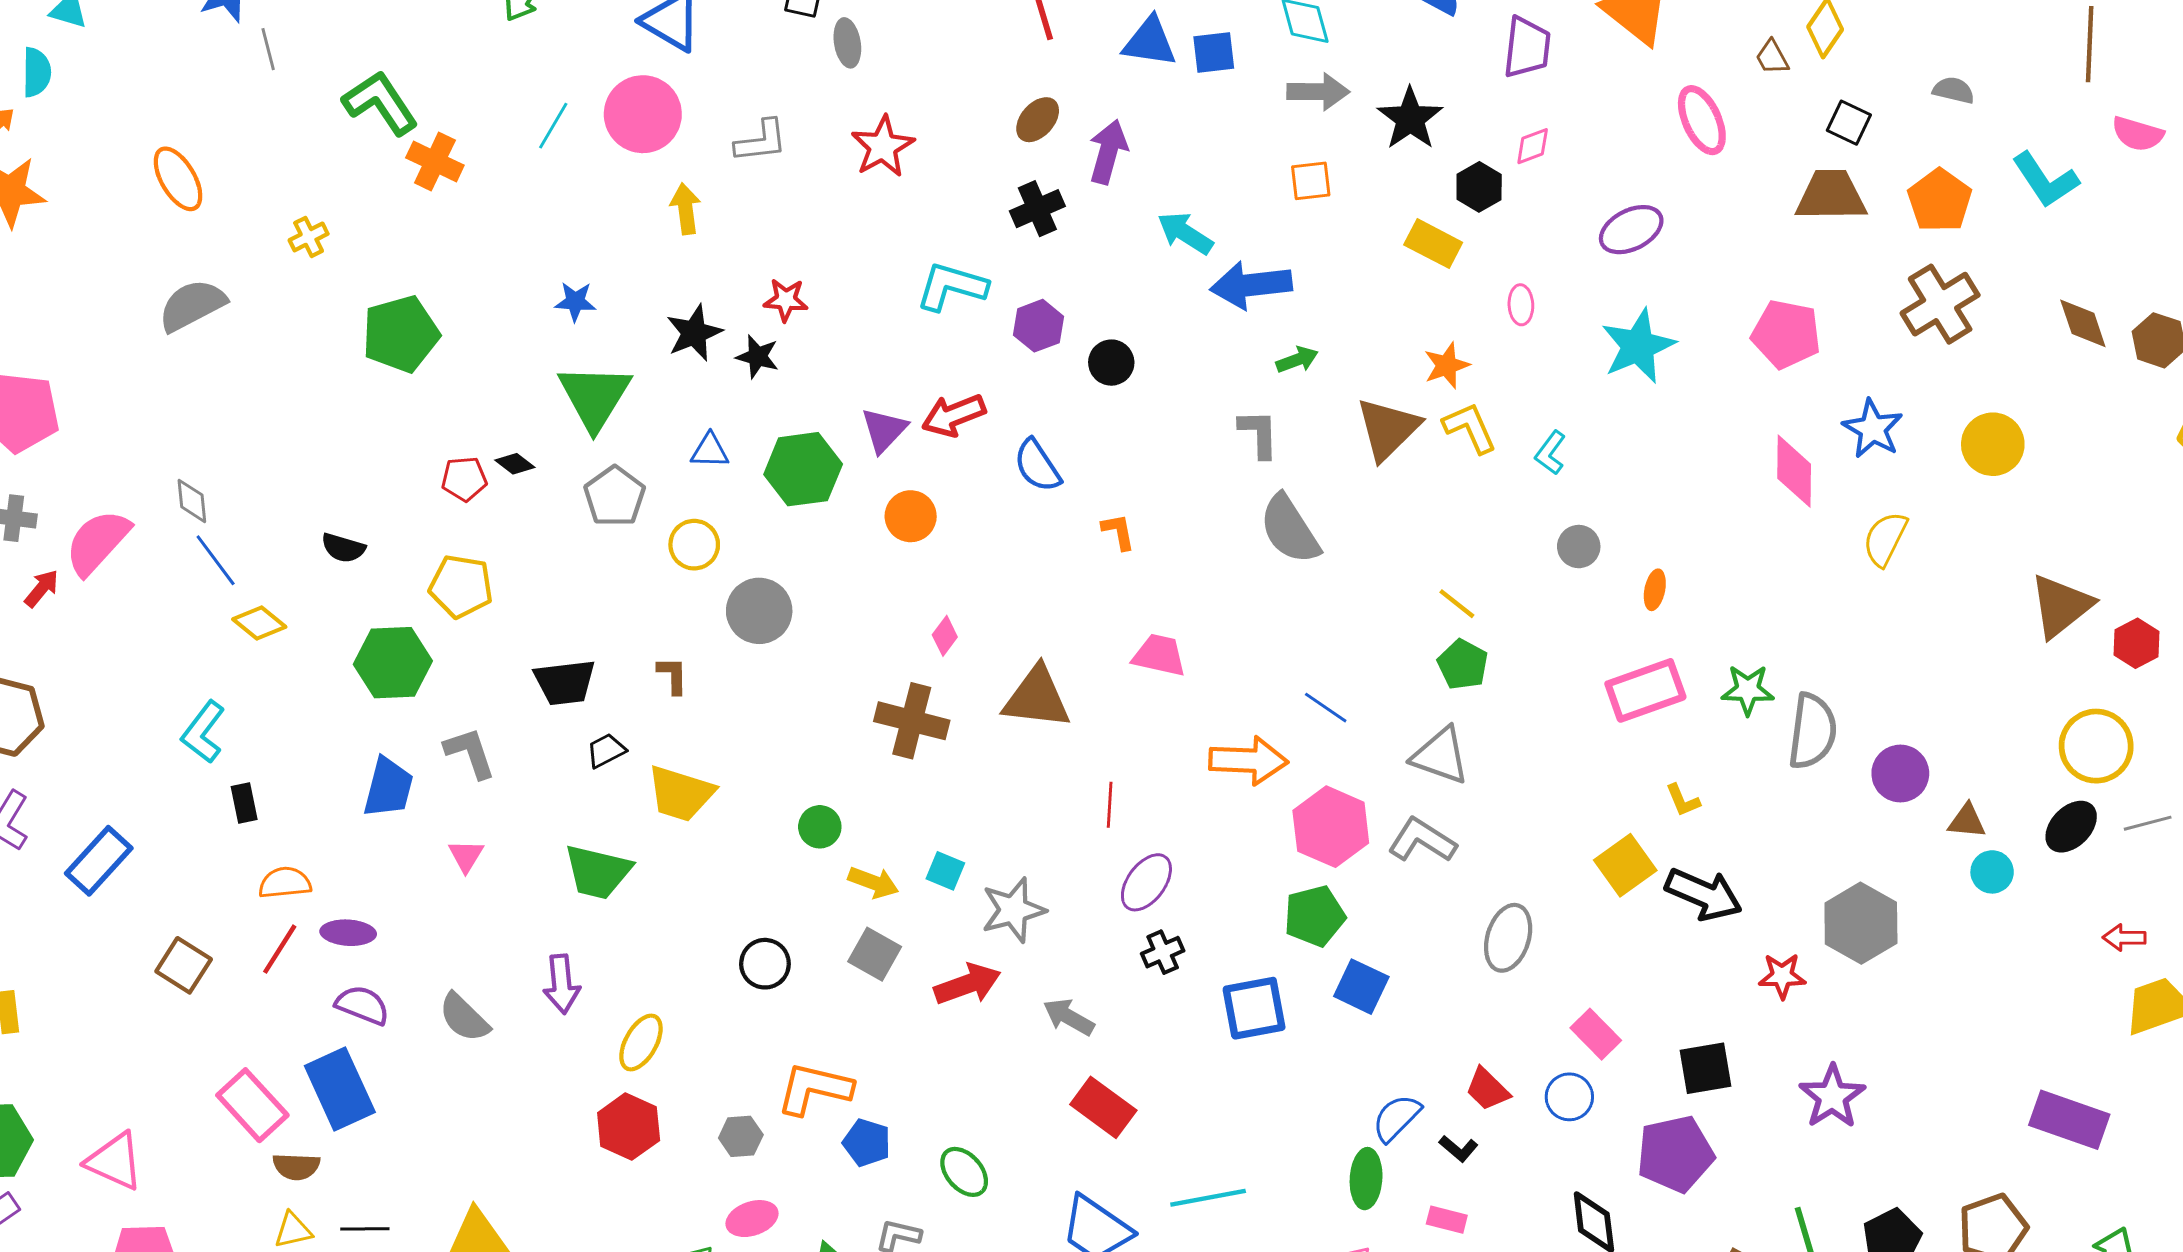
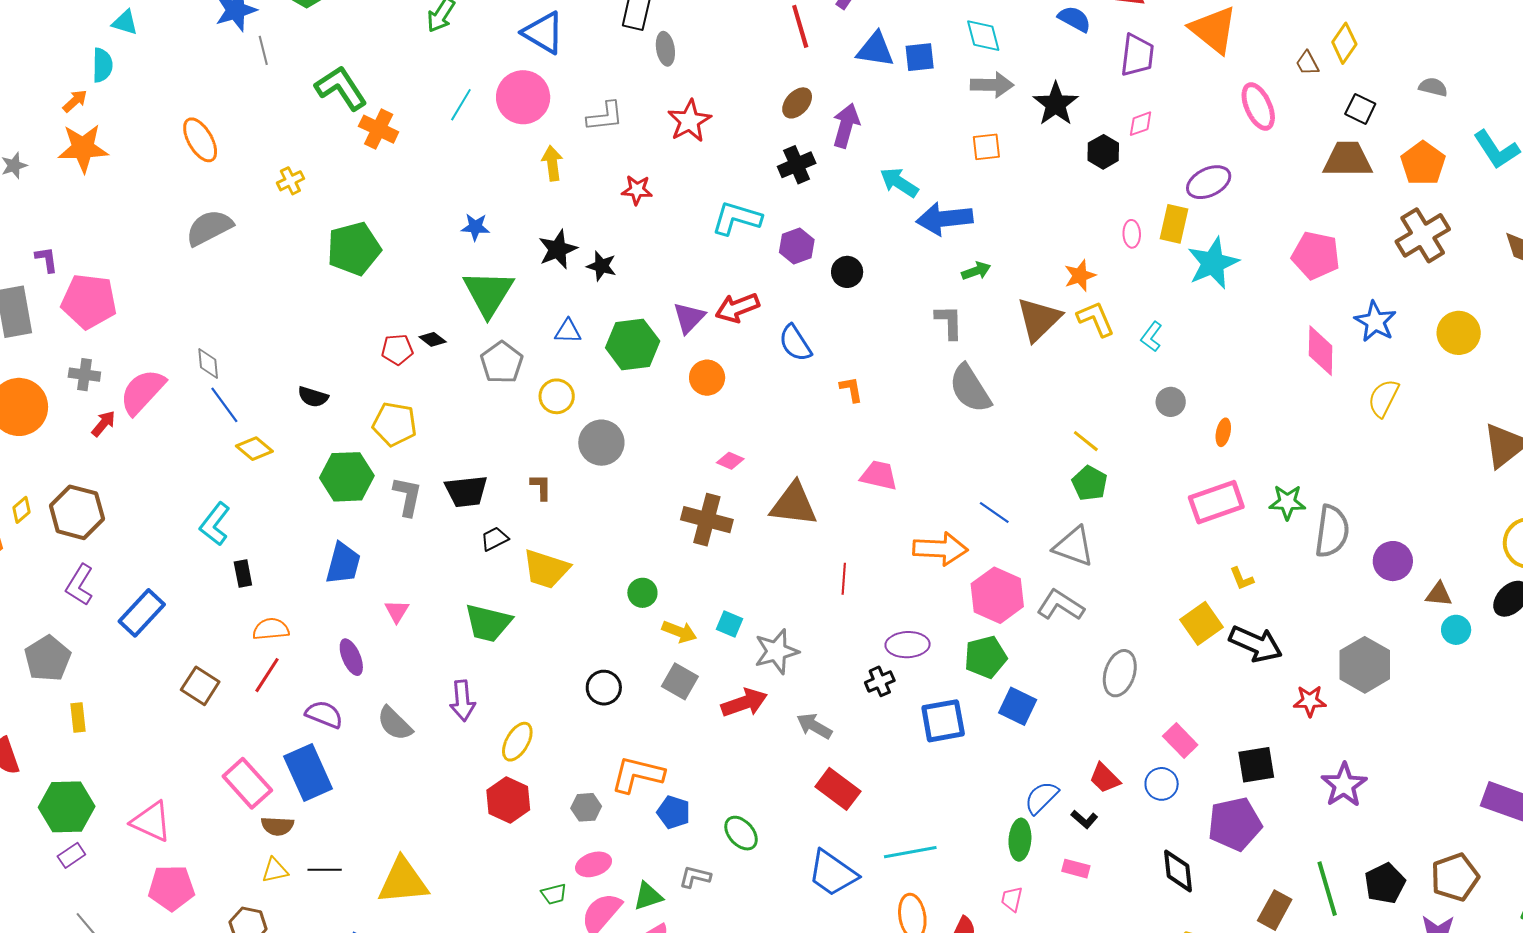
yellow rectangle: (1433, 244) -> (1174, 224), moved, turned 75
red star: (786, 300) -> (637, 190), moved
pink diamond: (945, 636) -> (730, 461), turned 76
gray L-shape: (470, 753) -> (407, 496), moved, turned 30
purple ellipse: (1146, 882) -> (908, 645), moved, turned 51
purple ellipse: (348, 933) -> (351, 657), moved, turned 63

